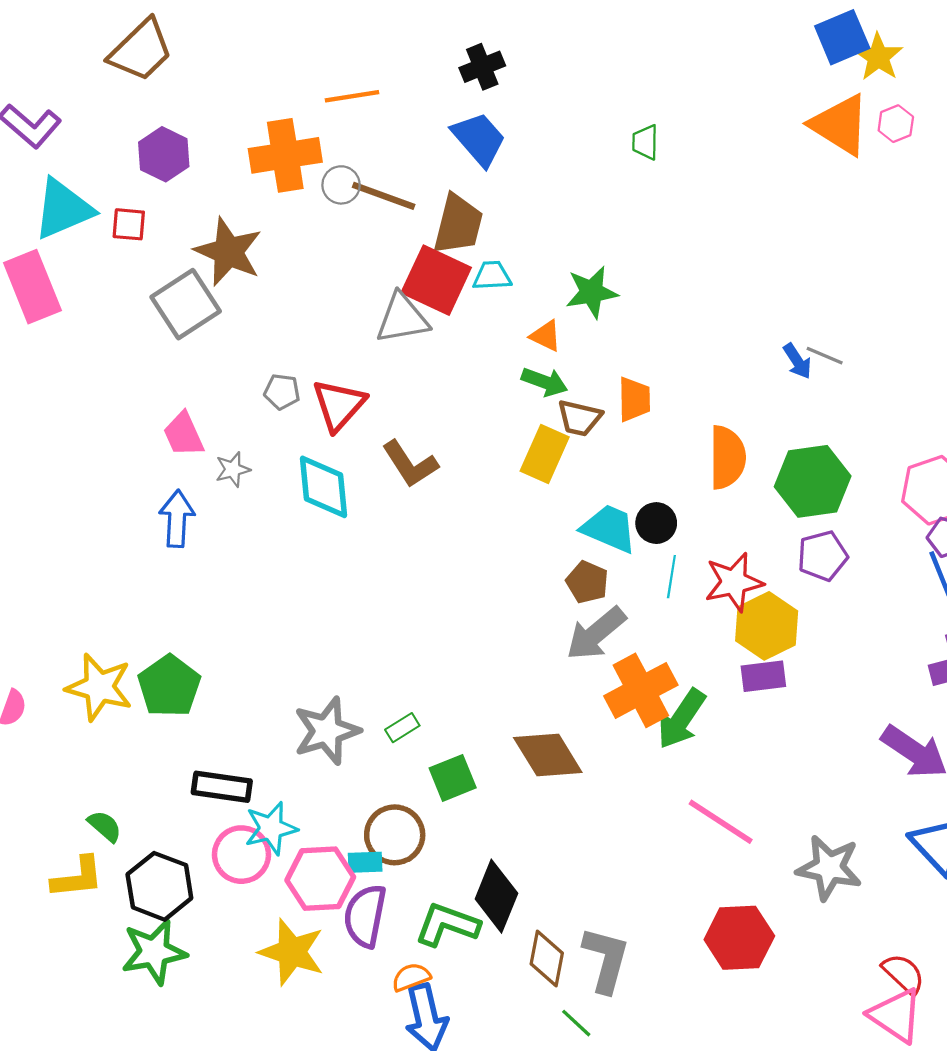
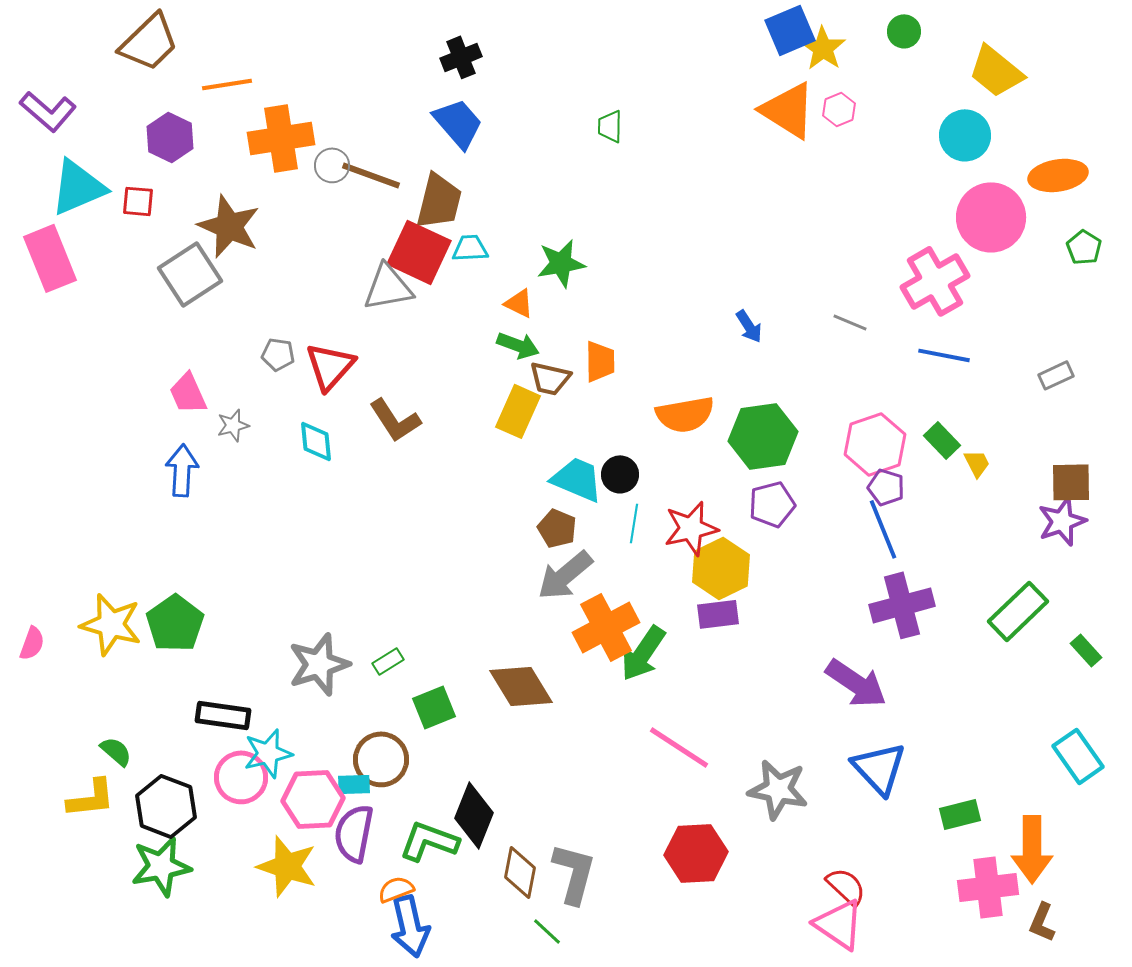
orange line: (352, 96) -> (227, 84), moved
gray line: (825, 356) -> (850, 322), moved
orange semicircle: (727, 457) -> (685, 414), turned 80
cyan diamond: (324, 487) -> (316, 441), size x0.7

